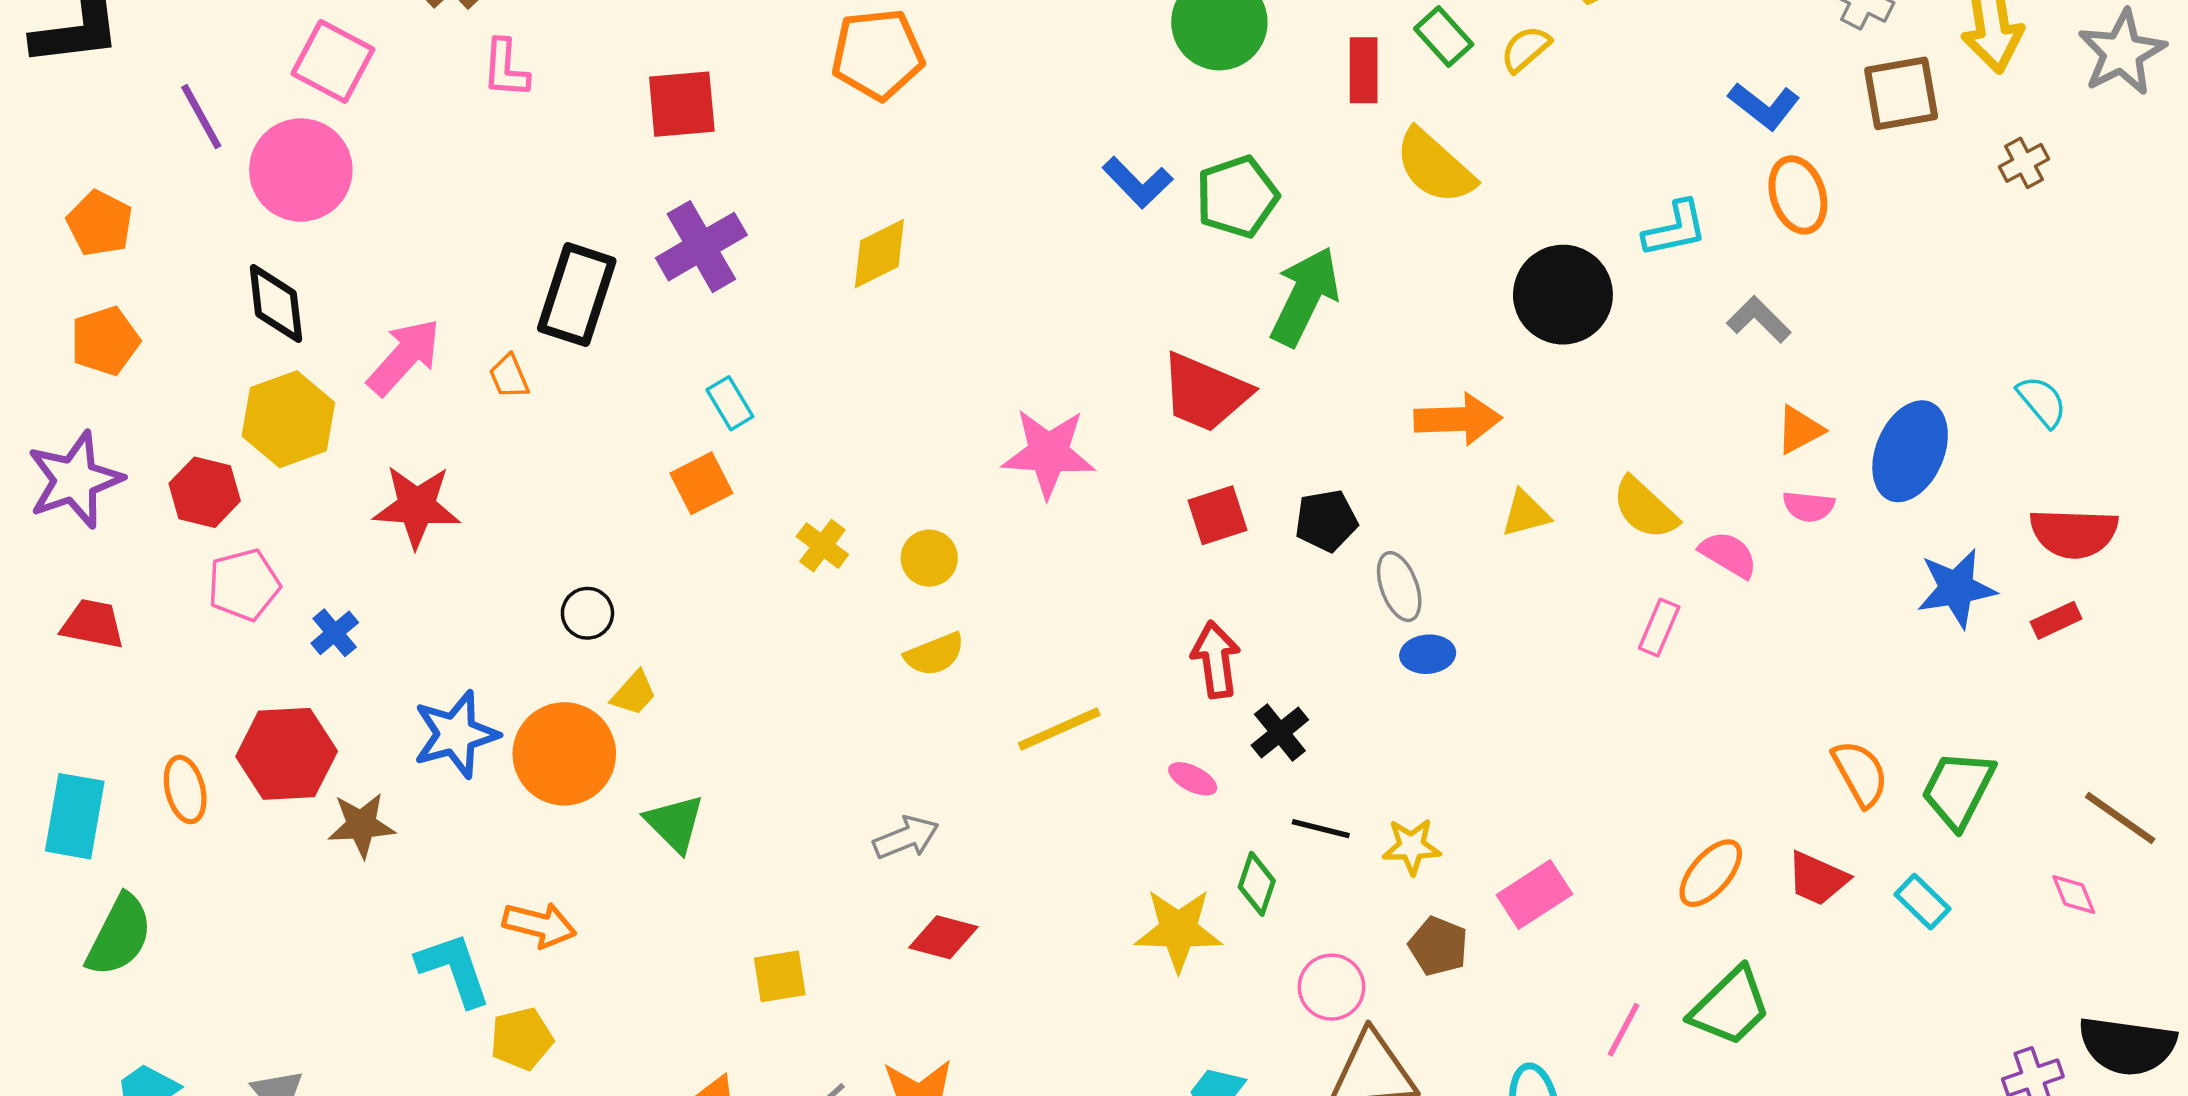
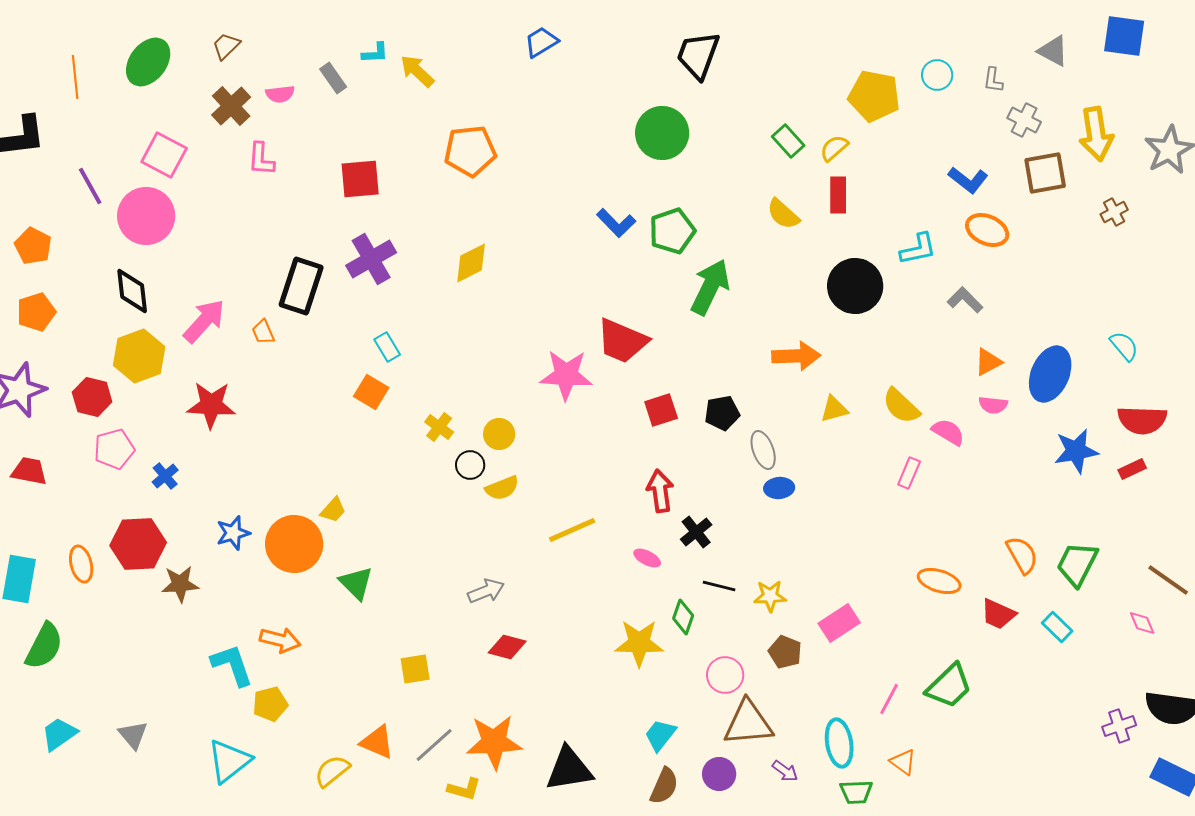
red rectangle: (1364, 70) -> (838, 195), moved
yellow semicircle: (1435, 166) -> (783, 214), size x0.7
orange ellipse: (1798, 195) -> (987, 230), turned -48
red trapezoid: (1205, 393) -> (622, 341), moved
orange square: (701, 483) -> (371, 392), turned -32
black circle: (587, 613) -> (470, 465), moved
blue star: (456, 734) -> (233, 533), size x0.7
orange ellipse: (1711, 873) -> (939, 581), moved, turned 66

